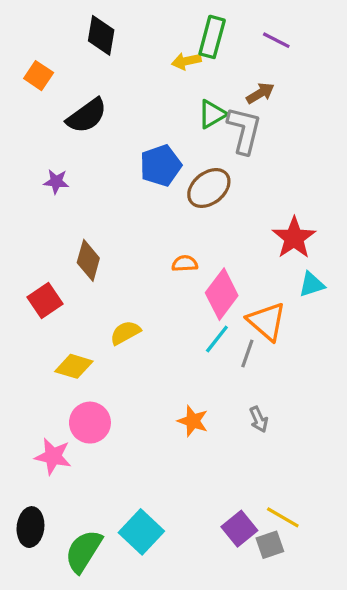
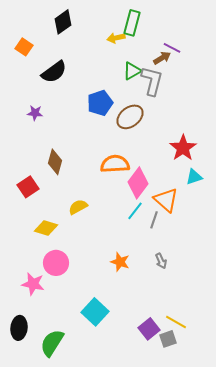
black diamond: (101, 35) -> (63, 22), turned 45
purple line: (276, 40) -> (172, 48), moved
orange semicircle: (185, 264) -> (115, 164), size x1.8
cyan square: (141, 532) -> (95, 312), moved

